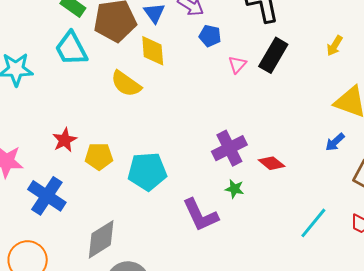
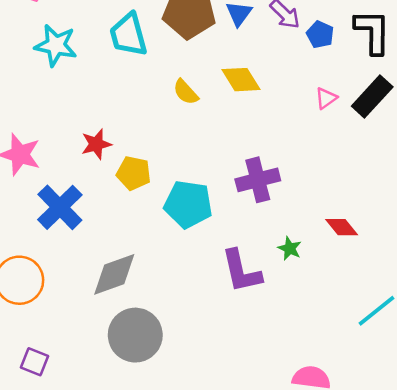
blue pentagon: (210, 36) -> (320, 34), moved
yellow diamond: (153, 51) -> (241, 80), moved, turned -40
yellow semicircle: (126, 84) -> (186, 92), size x0.7
purple cross: (229, 148) -> (258, 180), moved

